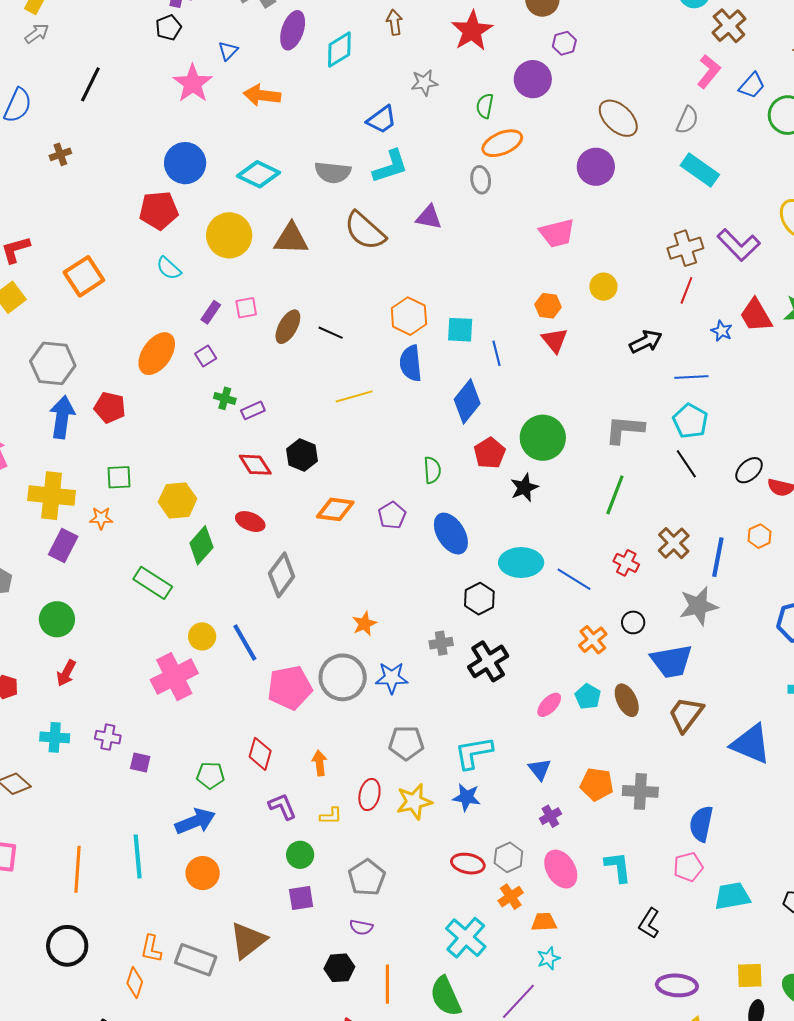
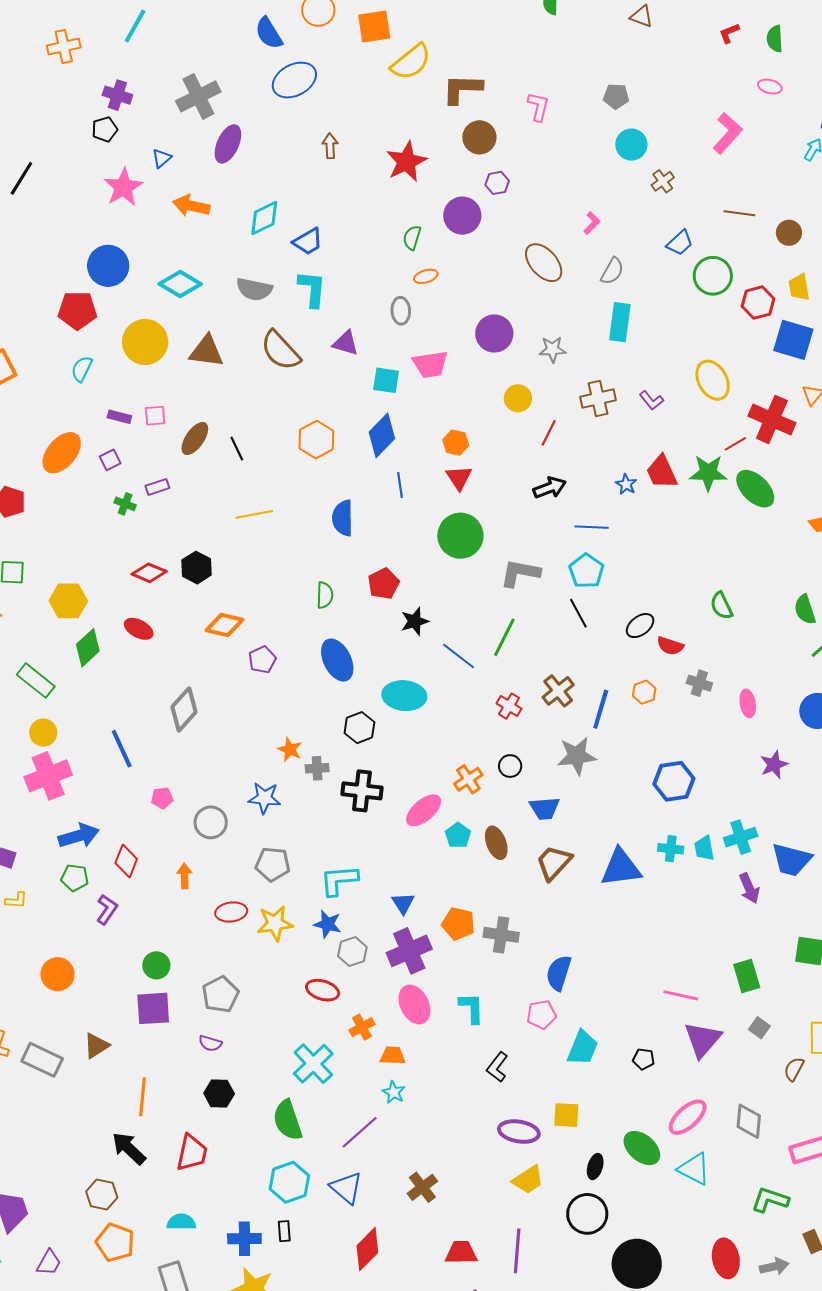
brown cross: (729, 26) -> (663, 181), size x0.7
cyan diamond: (339, 50) -> (264, 218), moved
pink L-shape: (709, 71) -> (592, 223), moved, size x0.7
gray star: (424, 83) -> (552, 349), moved
orange ellipse: (502, 143) -> (426, 276), size x0.6
cyan L-shape: (390, 166) -> (312, 289), turned -72
purple circle: (596, 167) -> (494, 333), moved
cyan rectangle: (700, 170) -> (620, 322), turned 57
pink trapezoid: (557, 233) -> (430, 364), moved
purple L-shape: (739, 245) -> (651, 400), size x0.6
cyan semicircle: (169, 268) -> (82, 369), turned 68
yellow circle: (603, 287) -> (518, 398), moved
red line: (686, 290) -> (549, 433), moved
purple rectangle: (211, 312) -> (119, 417), turned 65
cyan square: (460, 330) -> (386, 380), moved
black line: (331, 333) -> (237, 449), turned 35
blue semicircle: (411, 363) -> (343, 518), moved
blue diamond: (467, 401) -> (382, 435), moved
purple rectangle: (253, 410) -> (157, 487), moved
green circle: (543, 438) -> (460, 536), moved
red diamond: (255, 465) -> (149, 573), turned -40
purple pentagon: (392, 515) -> (262, 660), moved
gray diamond: (282, 575) -> (184, 709), moved
blue line: (574, 579) -> (459, 656), moved
orange star: (364, 624) -> (290, 749), moved, turned -30
yellow circle: (202, 636) -> (43, 733), moved
black cross: (488, 661) -> (362, 791), turned 33
blue trapezoid: (672, 661) -> (545, 808), size x0.7
gray circle: (343, 677) -> (211, 822), moved, size x0.7
pink pentagon: (290, 688) -> (162, 798), size x0.5
pink ellipse: (549, 705) -> (424, 810), moved, size x1.4
blue triangle: (751, 744) -> (621, 868), moved, turned -36
red ellipse: (369, 795) -> (231, 912), turned 64
purple L-shape: (282, 806) -> (107, 909), moved, turned 52
yellow L-shape: (331, 816) -> (16, 900), moved
purple cross: (550, 816) -> (409, 951), size x2.0
blue arrow: (195, 821) -> (79, 836), moved
gray hexagon: (508, 857) -> (352, 952), moved
cyan trapezoid: (732, 896) -> (583, 1048), turned 117
purple square: (301, 898) -> (153, 1008), size x1.4
brown triangle: (248, 940) -> (96, 1046), size x0.7
cyan star: (548, 958) -> (394, 1092), turned -30
black hexagon: (339, 968) -> (219, 1093), moved
yellow square: (750, 975) -> (566, 1115), moved
orange line: (387, 984) -> (142, 1097), moved

